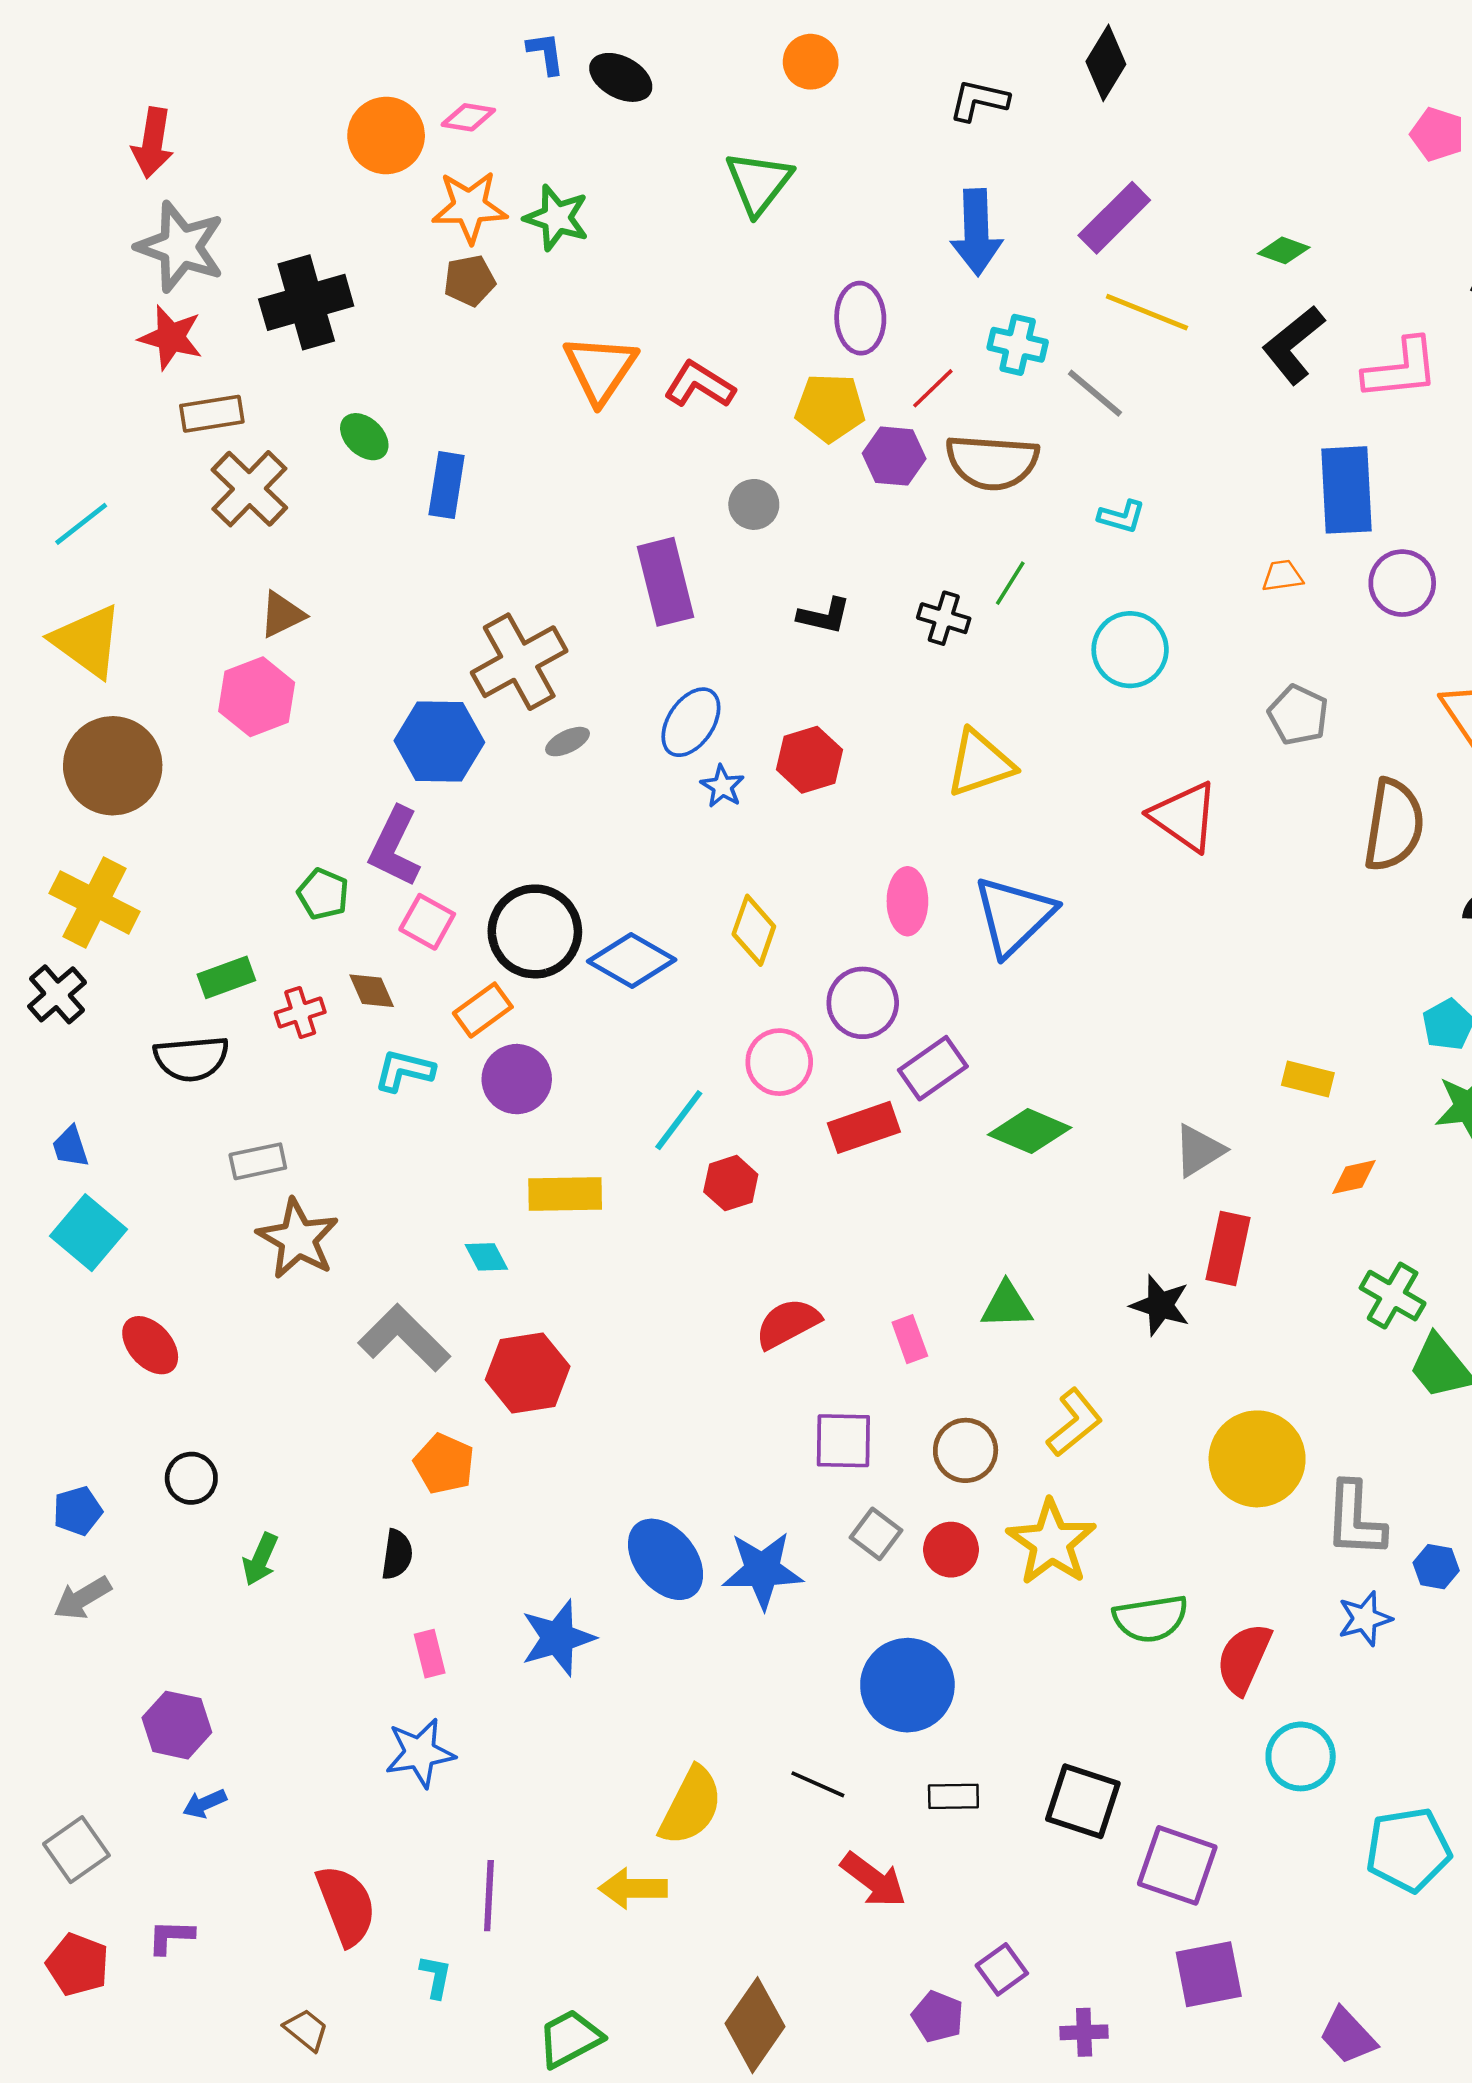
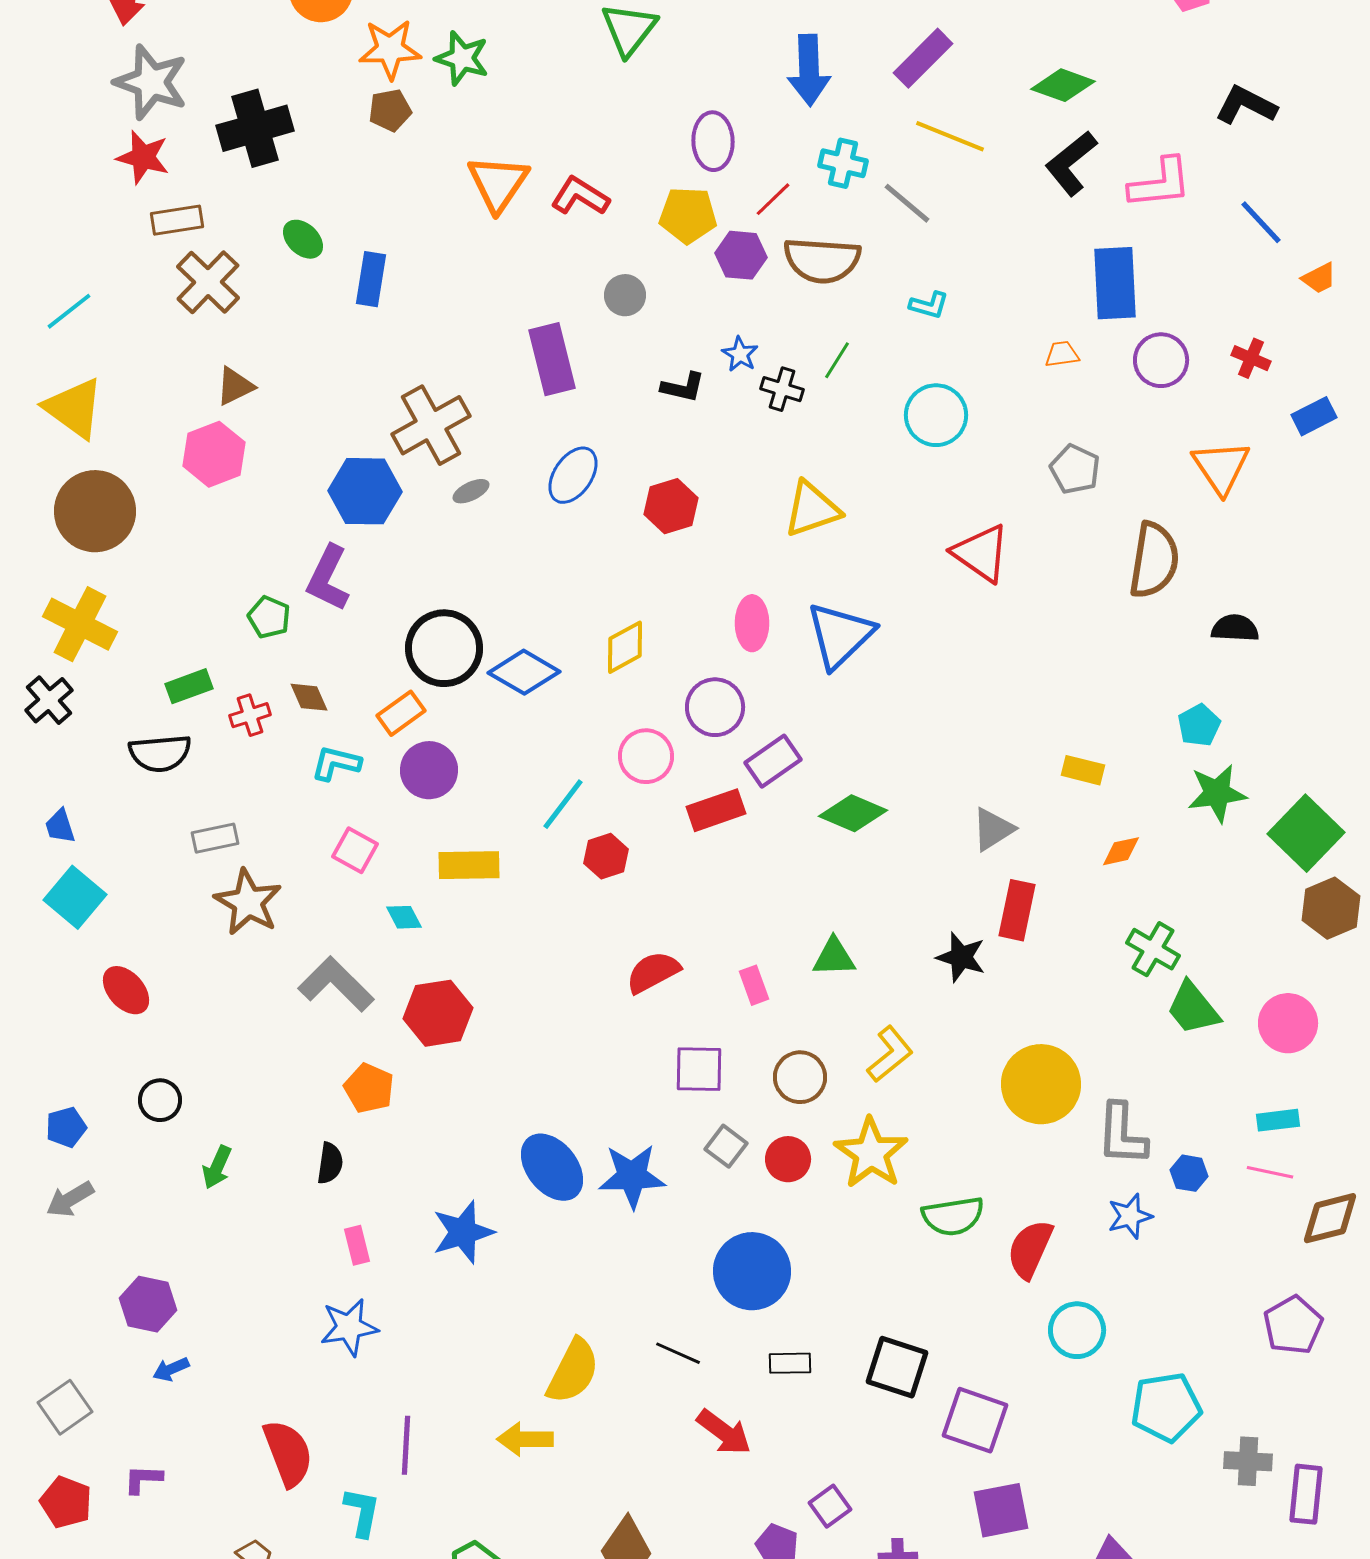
green diamond: (1284, 250) -> (1063, 85), size x1.5
blue star: (722, 786) -> (740, 354), moved
pink square: (427, 922) -> (355, 850), moved
yellow diamond: (754, 930) -> (625, 647), turned 42
cyan L-shape: (436, 1977) -> (362, 1512), size x1.4

